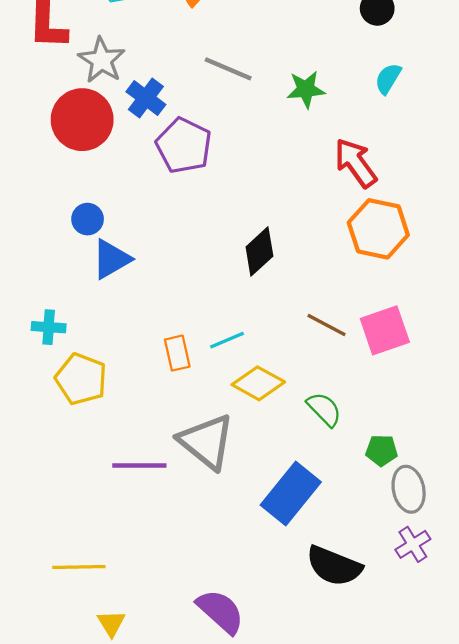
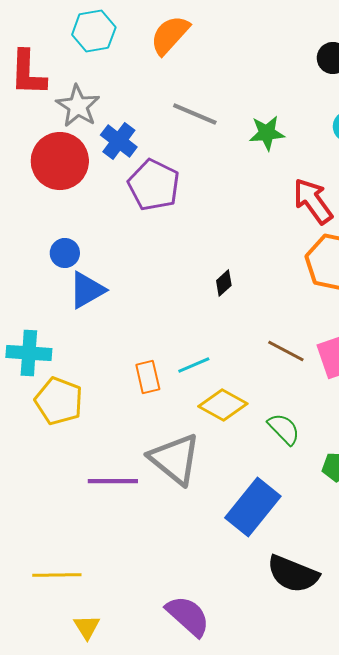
black diamond: (259, 251) -> (224, 283), size x0.6
cyan cross: (49, 327) -> (29, 353), size x1.4

